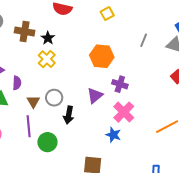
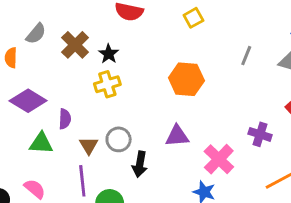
brown cross: (25, 32) -> (75, 45), turned 36
yellow cross: (47, 59) -> (107, 84), turned 30
purple cross: (120, 84) -> (260, 134), moved
purple triangle: (95, 96) -> (177, 136), turned 36

